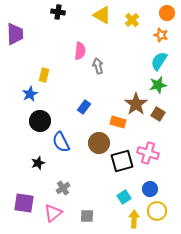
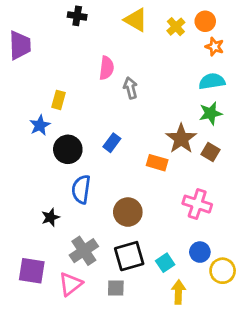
orange circle: (167, 13) -> (205, 21), moved
cyan semicircle: (159, 61) -> (212, 81), turned 48
black circle: (40, 121) -> (68, 149), moved
blue semicircle: (61, 142) -> (81, 189), turned 35
brown circle: (99, 143) -> (128, 212), moved
black square: (122, 161) -> (129, 256), moved
gray cross: (63, 188) -> (84, 251), size x1.5
yellow circle: (157, 211) -> (223, 271), moved

